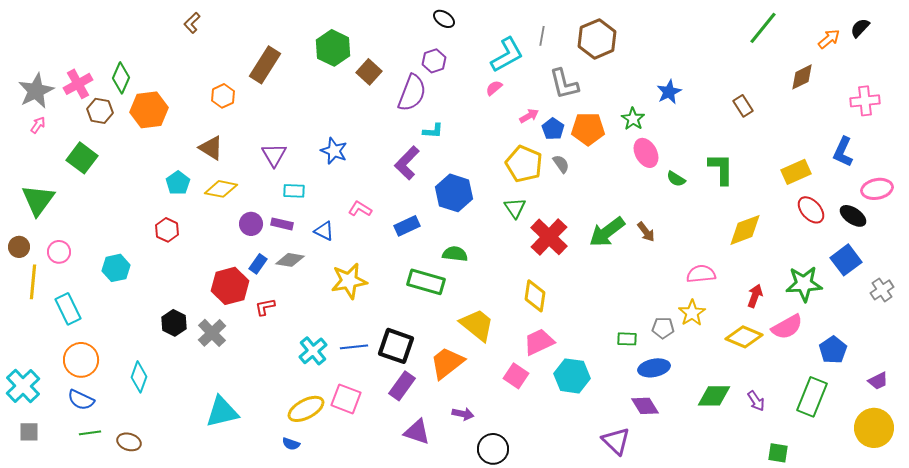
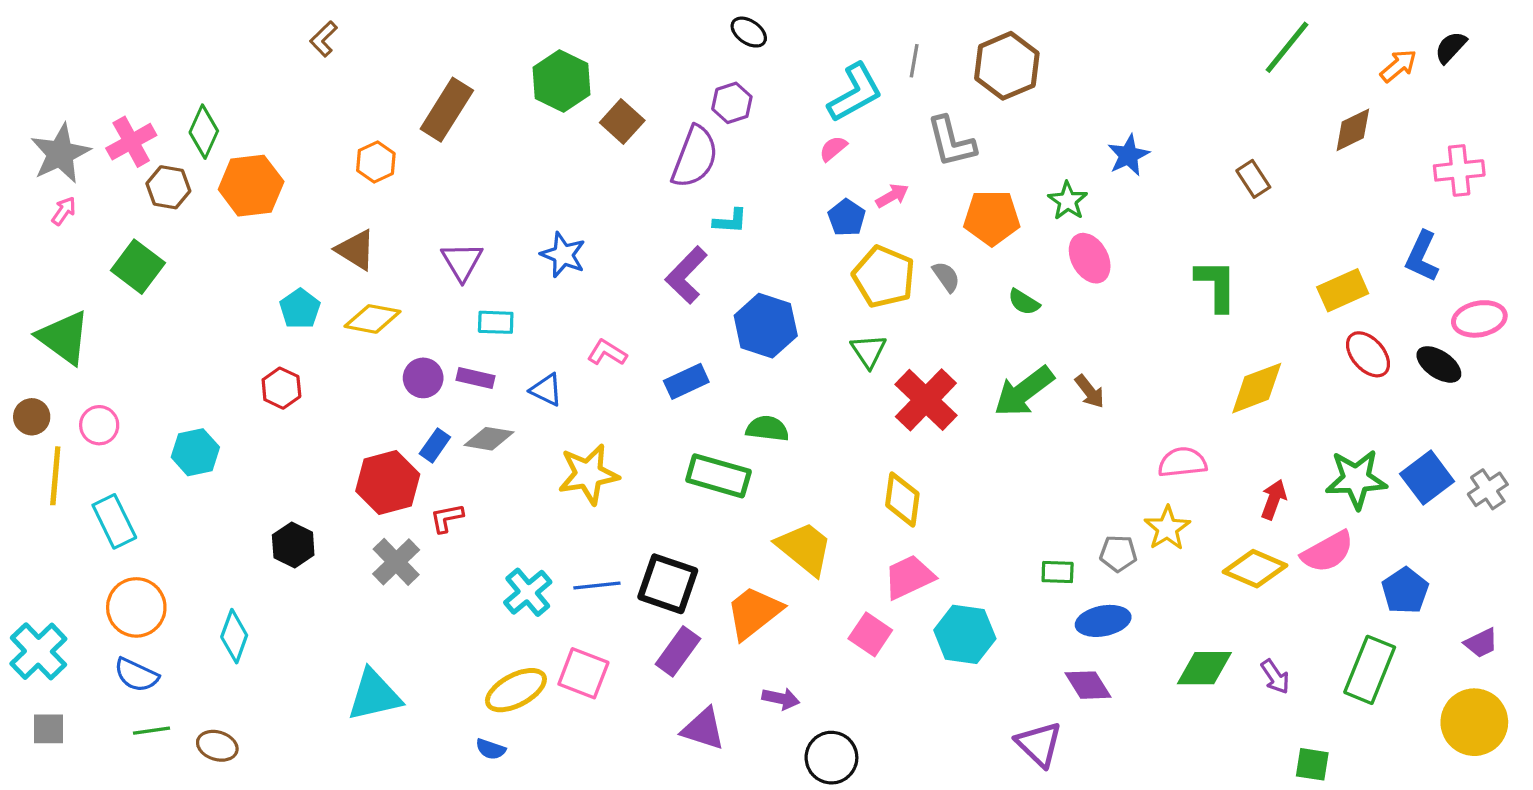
blue pentagon: (553, 129) -> (847, 218), moved
green semicircle: (676, 179) -> (1024, 302), moved
green triangle: (38, 200) -> (64, 337), turned -30
blue square: (846, 260) -> (1427, 478), moved
gray cross: (212, 333) -> (396, 562), moved

